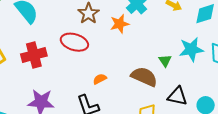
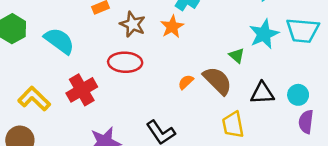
brown semicircle: (144, 77) -> (217, 81), turned 36
orange semicircle: (100, 79) -> (186, 82), moved

